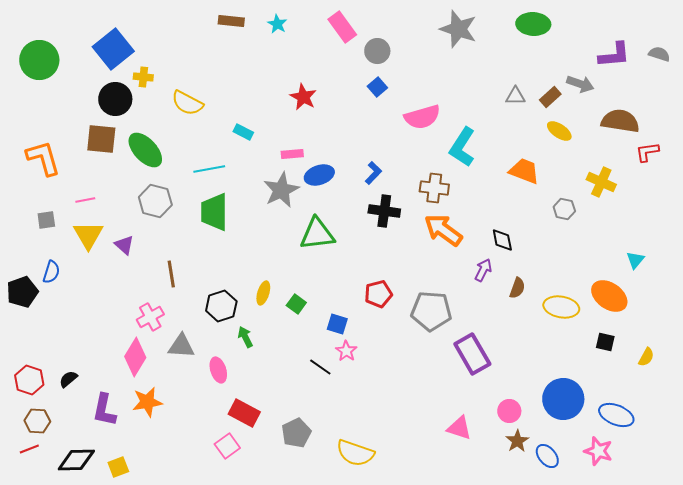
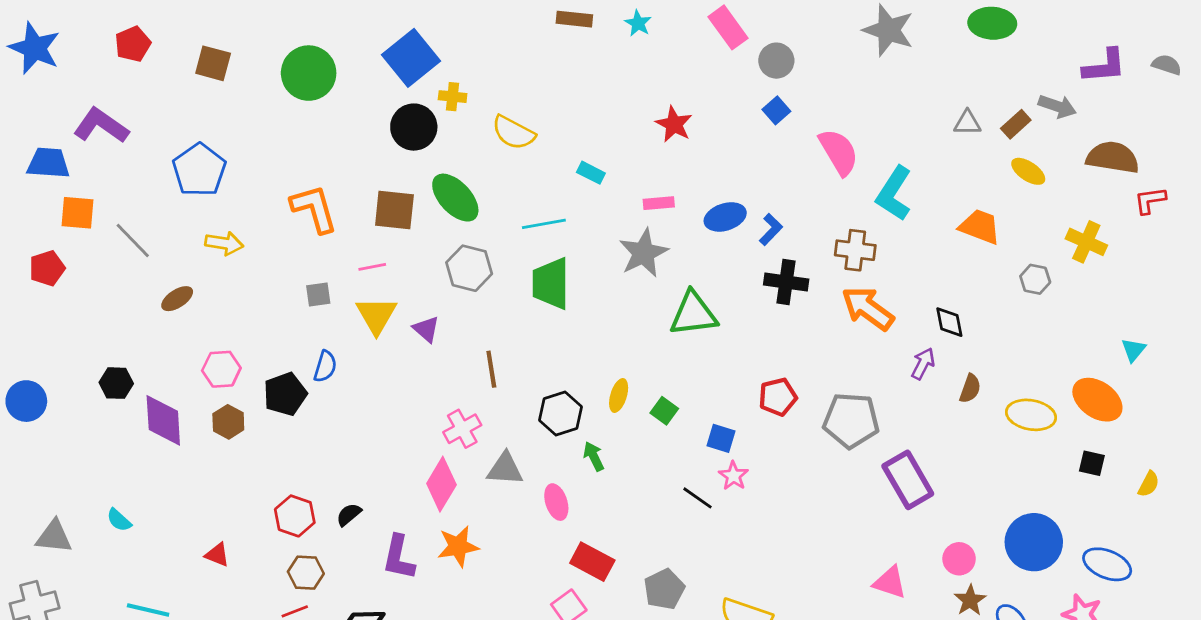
pink semicircle: (422, 117) -> (839, 152), turned -105
brown square: (101, 139) -> (394, 210), moved
blue ellipse: (319, 175) -> (725, 217), moved

